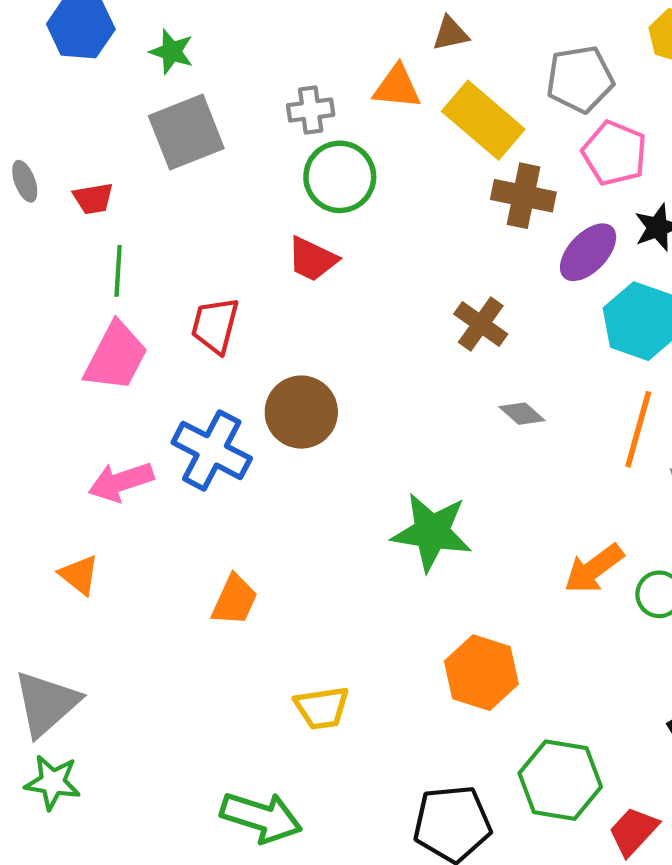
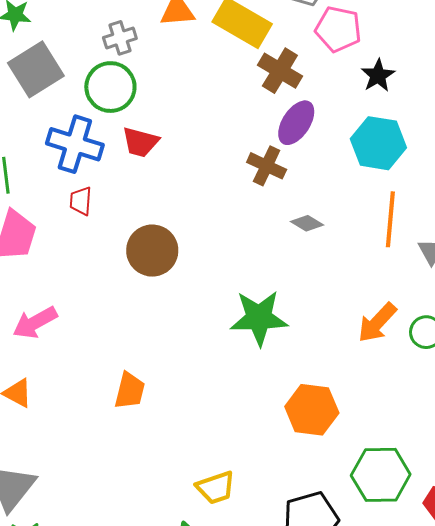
green circle: (340, 177) -> (110, 87), moved
brown cross: (523, 196) -> (280, 71), turned 30
purple ellipse: (588, 252) -> (296, 123), moved
red trapezoid: (215, 325) -> (81, 201), size x0.7
blue cross: (212, 450) -> (75, 144), moved
yellow trapezoid: (322, 708) -> (216, 488), moved

